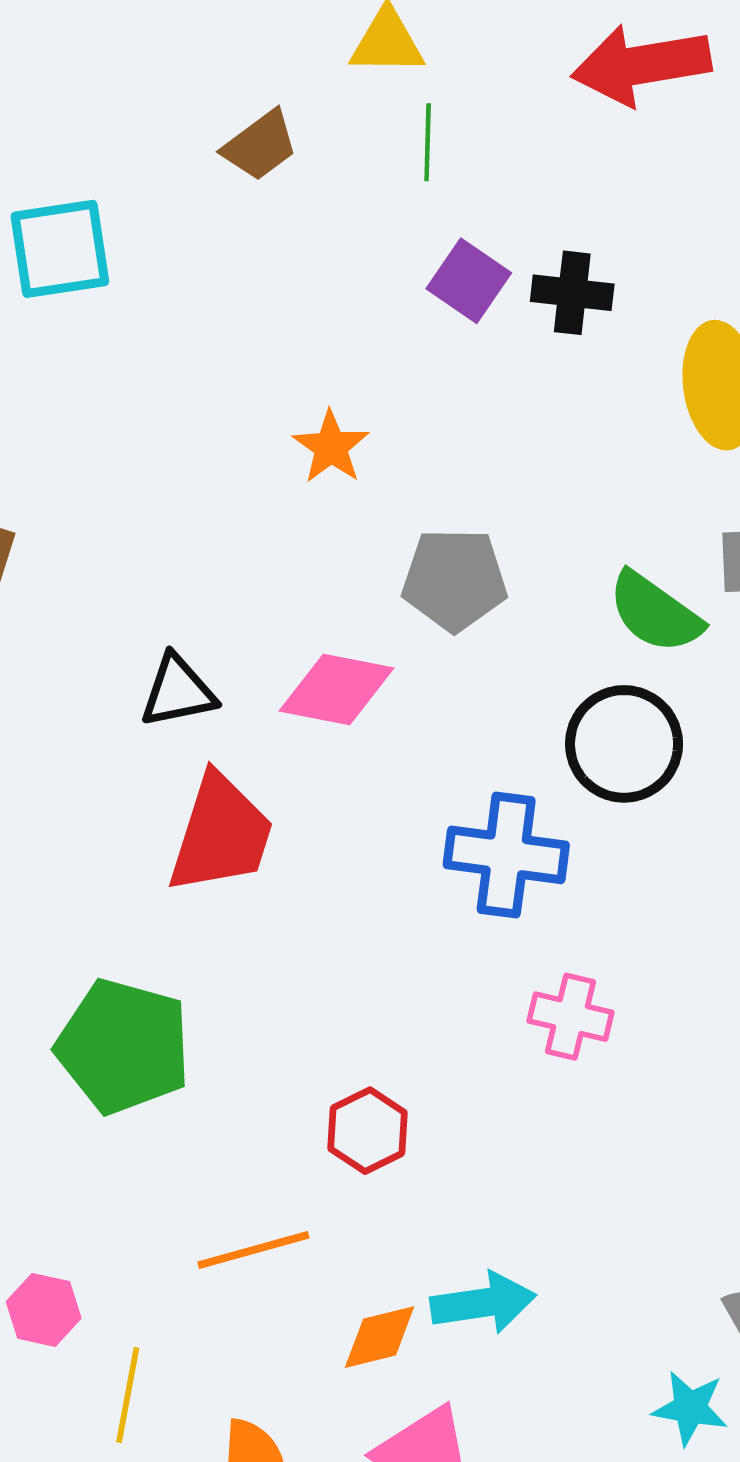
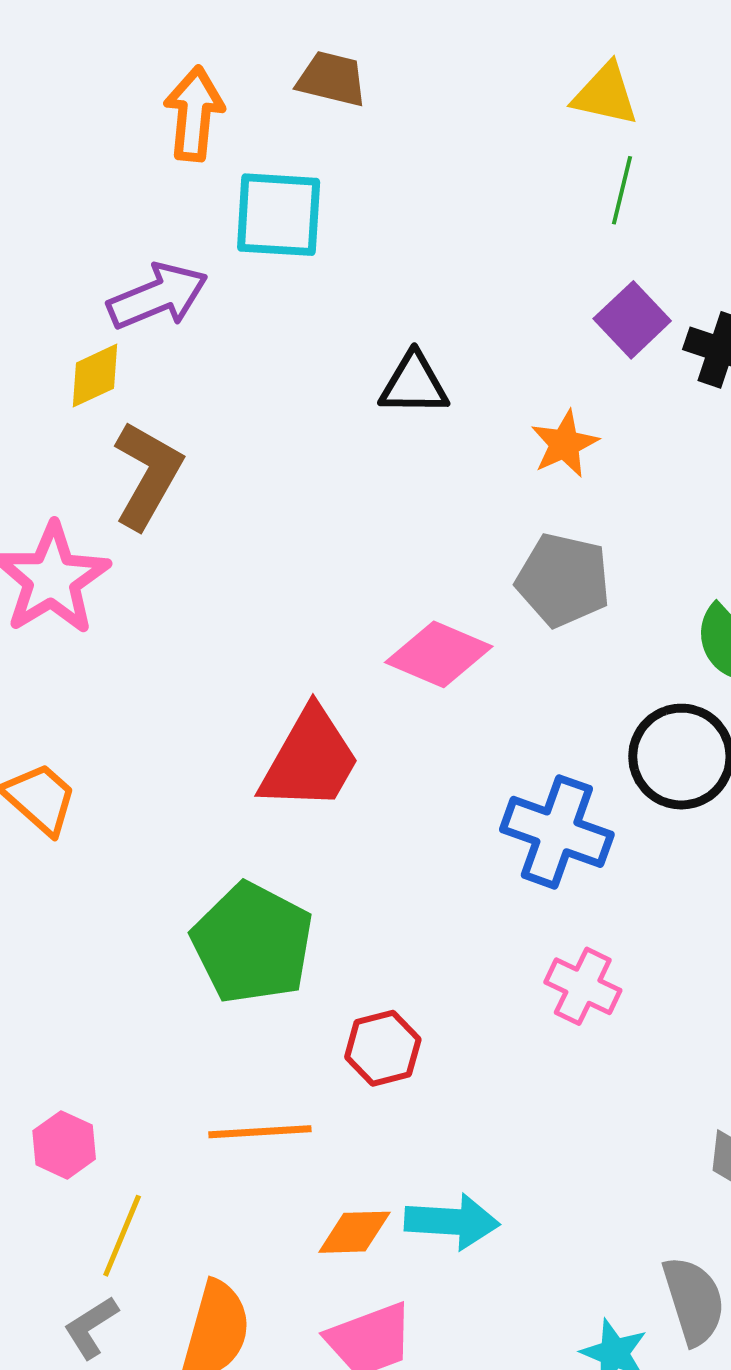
brown trapezoid: (260, 145) -> (332, 79), moved, turned -142
orange star: (331, 447) -> (564, 444), moved
black triangle: (178, 691) -> (414, 384), moved
green pentagon: (123, 1046) -> (252, 943), moved

